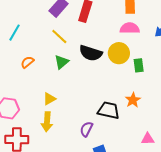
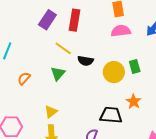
yellow line: (59, 37) -> (63, 48), moved
black semicircle: (91, 53) -> (86, 61), size x0.7
yellow circle: (119, 53) -> (114, 72), moved

